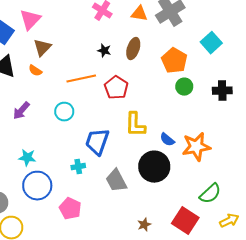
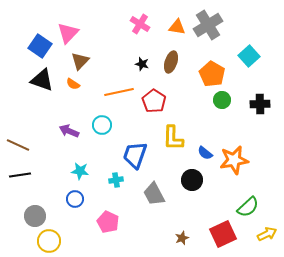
purple arrow: (21, 111) -> (69, 131), moved, turned 72
cyan star: (27, 158) -> (80, 171), moved
black circle: (154, 167) -> (192, 180), size x0.7
blue circle: (37, 186) -> (75, 199), size x0.6
red square: (185, 221) -> (223, 234), turned 32

